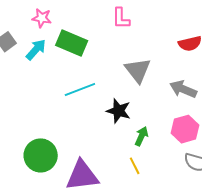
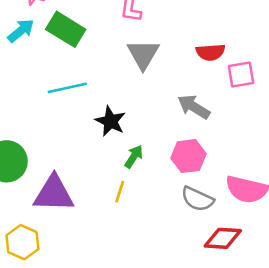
gray triangle: (138, 70) -> (143, 54), moved
yellow line: (135, 166) -> (120, 192), turned 36

